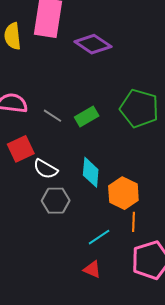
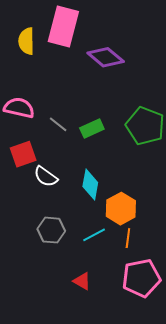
gray hexagon: (56, 201) -> (51, 230), moved
cyan line: (99, 237) -> (94, 235), moved

